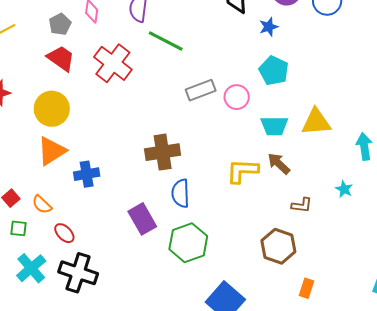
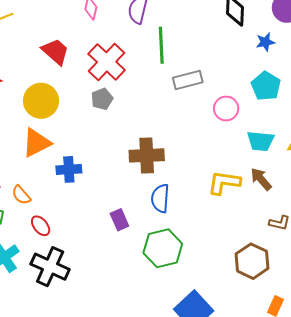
gray pentagon: (60, 24) -> (102, 99), moved
green line: (166, 41) -> (161, 45), turned 54
gray rectangle: (201, 90) -> (188, 80), moved
purple rectangle: (142, 219) -> (119, 220), size x0.7

